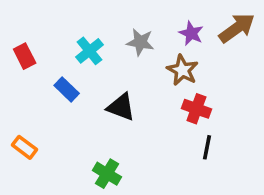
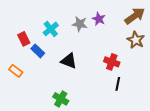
purple star: (191, 33) -> (99, 19), moved
red rectangle: (25, 56) -> (24, 39), moved
brown star: (182, 70) -> (136, 40), moved
orange rectangle: (25, 147) -> (16, 71), moved

